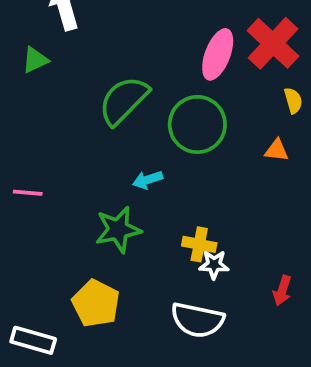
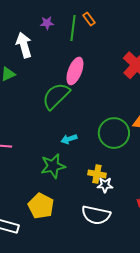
pink ellipse: (218, 54) -> (75, 71), moved
green circle: (197, 124) -> (114, 133), moved

